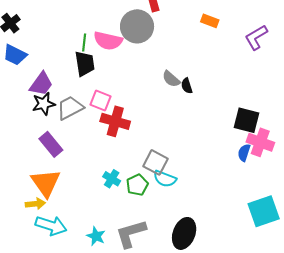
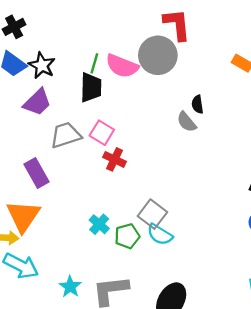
black semicircle: (187, 86) -> (197, 104), moved
black star: (44, 104) -> (42, 65), moved, turned 30
red cross: (115, 121) -> (114, 159), size x0.7

